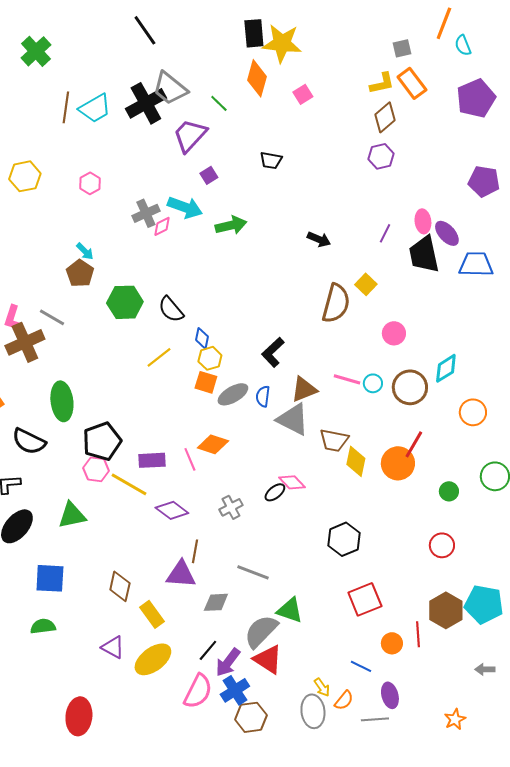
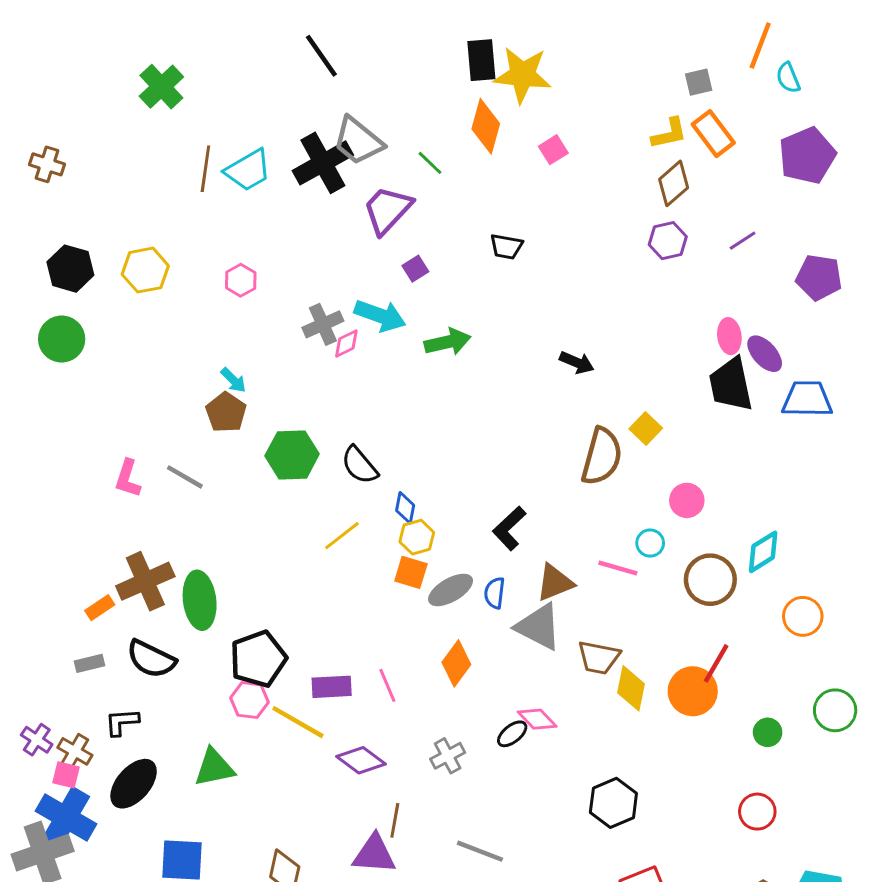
purple line: (385, 233) -> (743, 241), moved, turned 30
brown cross: (25, 342) -> (145, 581), moved
cyan circle: (373, 383) -> (650, 543), moved
orange diamond: (213, 444) -> (456, 663), moved, turned -72

